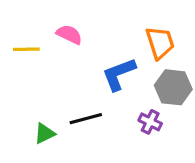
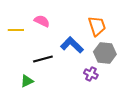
blue L-shape: (119, 74) -> (72, 45), turned 65
black line: (86, 119) -> (43, 59), moved

